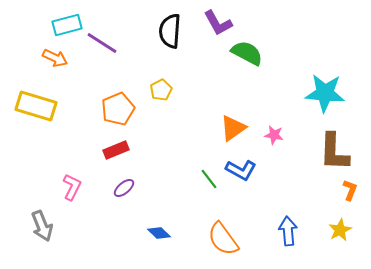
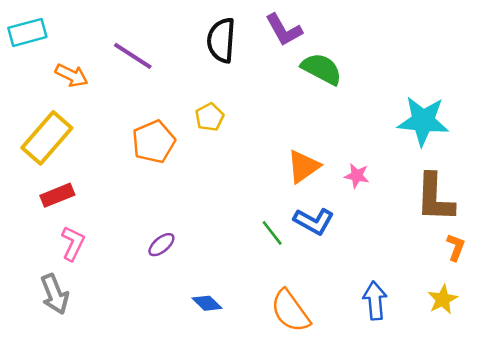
cyan rectangle: (67, 25) -> (27, 32), moved
yellow rectangle: (36, 106) -> (47, 138), turned -66
red rectangle: (116, 150) -> (57, 195), moved
pink L-shape: (72, 187) -> (73, 243), moved

